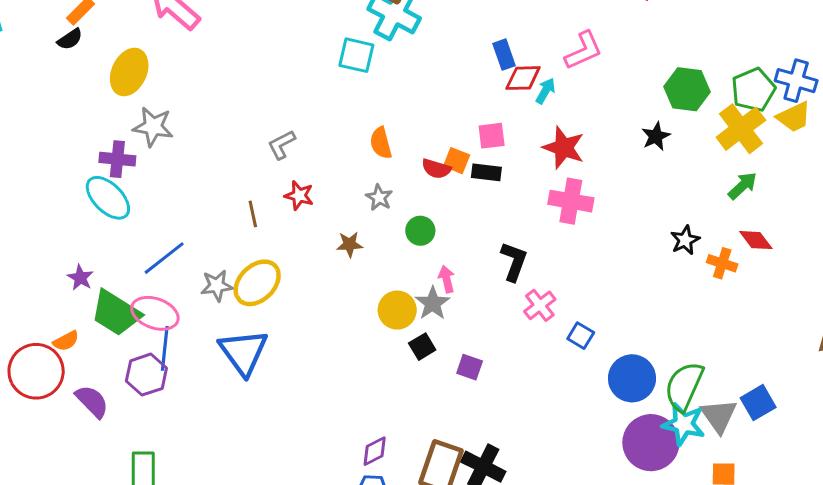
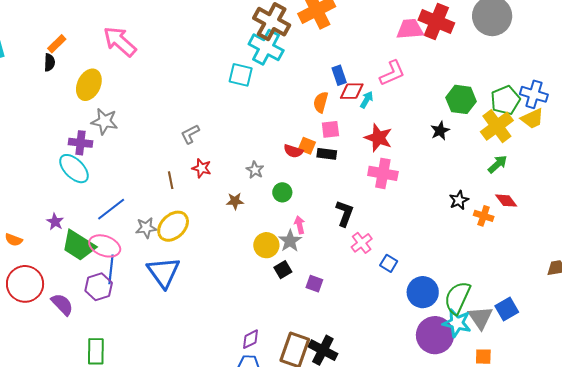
black semicircle: (70, 39) -> (50, 62), turned -54
orange semicircle: (381, 143) -> (321, 102), moved, turned 30
orange semicircle: (66, 341) -> (14, 240), moved, turned 48

